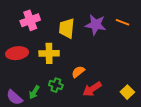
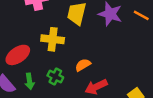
red ellipse: (17, 53) -> (18, 55), moved, turned -35
green arrow: (34, 92) -> (30, 81), turned -48

